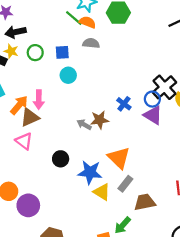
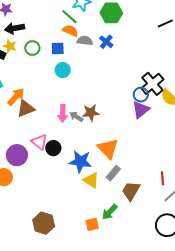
orange semicircle: (88, 22) -> (70, 31), moved
pink arrow: (39, 100) -> (63, 113), moved
blue cross: (124, 104) -> (106, 42), moved
purple triangle: (153, 115) -> (141, 110), turned 48
pink triangle: (24, 141) -> (39, 142), moved
brown trapezoid: (145, 202) -> (131, 191), turned -50
purple circle: (28, 205) -> (17, 155), moved

